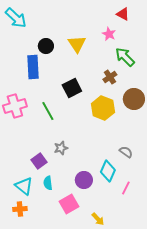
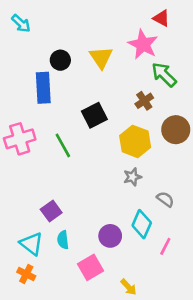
cyan arrow: (16, 18) -> (21, 23), size x0.7
pink star: (109, 34) -> (143, 44), size x1.6
gray star: (61, 148) -> (132, 177), moved
orange cross: (20, 209) -> (26, 274), turned 32

